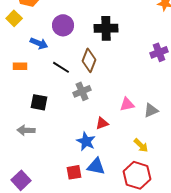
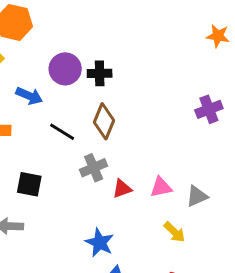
black cross: (106, 28) -> (100, 73), moved, size x0.7
red triangle: (102, 123) -> (122, 189), moved
yellow arrow: (141, 145) -> (174, 232), moved

